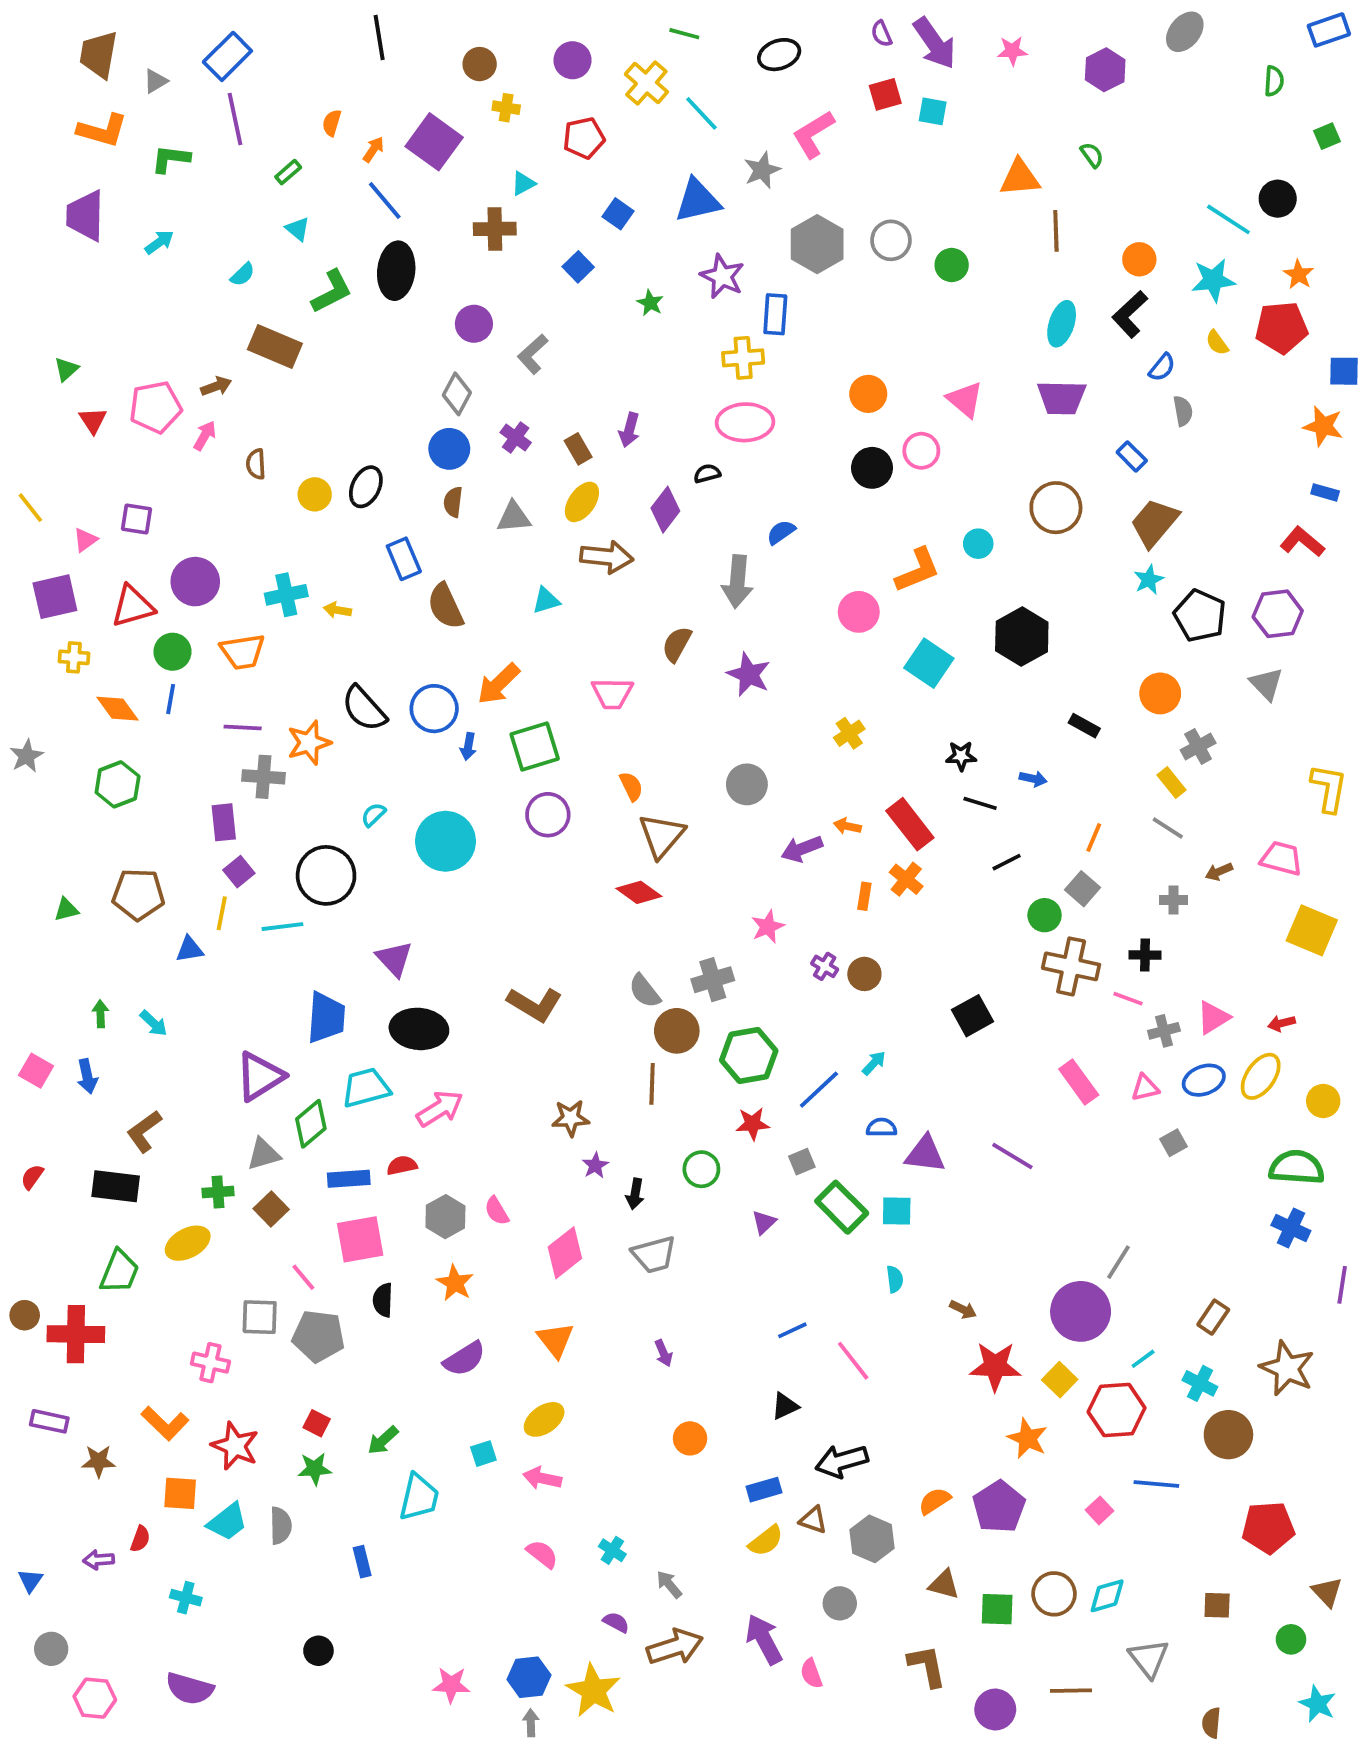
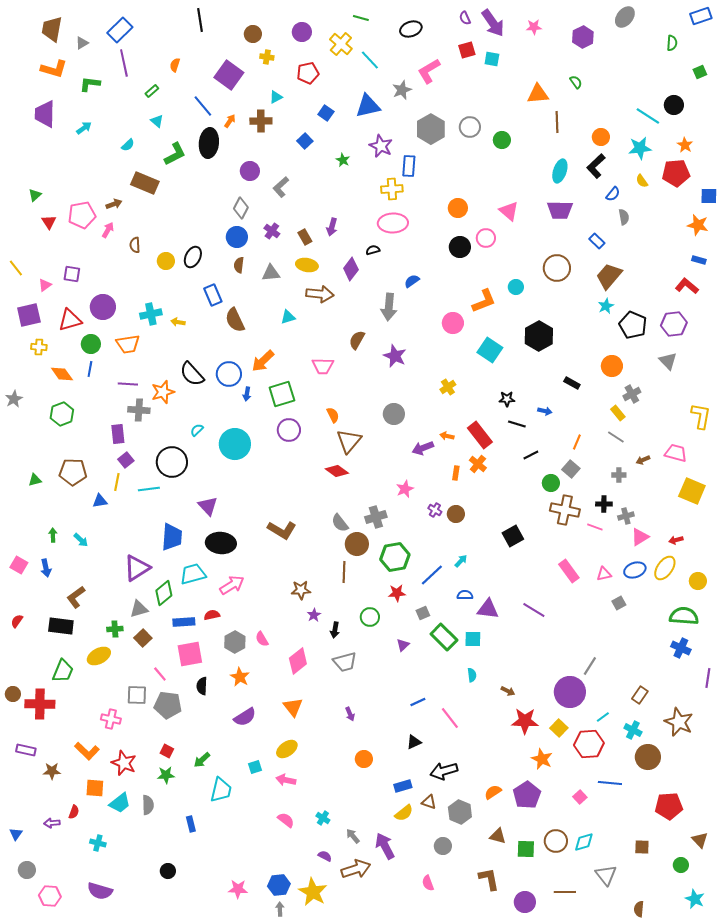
orange arrow: (373, 149) -> (230, 121), moved
yellow ellipse: (582, 502) -> (307, 265), turned 65
gray cross: (1164, 1031) -> (626, 516), moved
purple arrow: (764, 1639) -> (385, 846), moved

